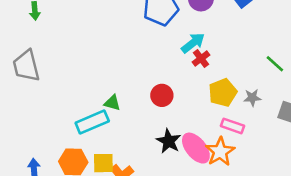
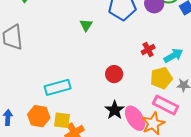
cyan arrow: (193, 43) -> (173, 56), moved
green triangle: (112, 103) -> (86, 25), moved, turned 40
pink rectangle: (232, 126) -> (165, 105), size x1.4

